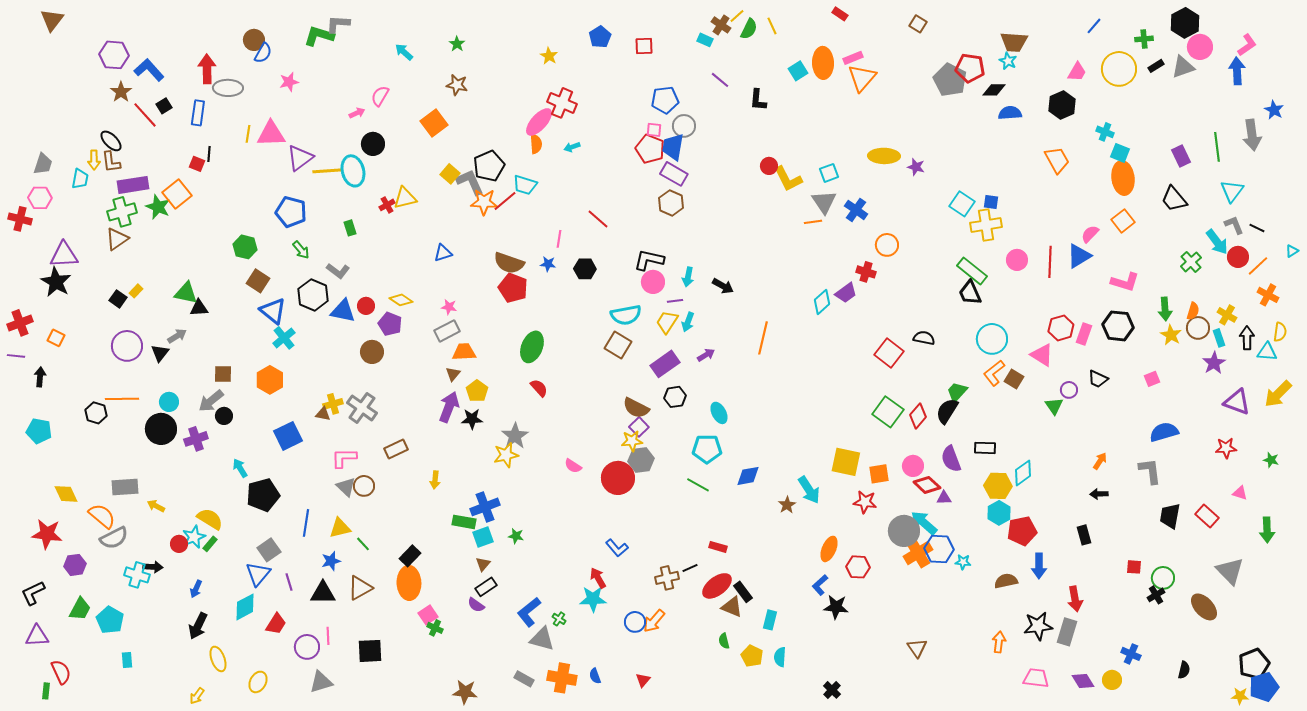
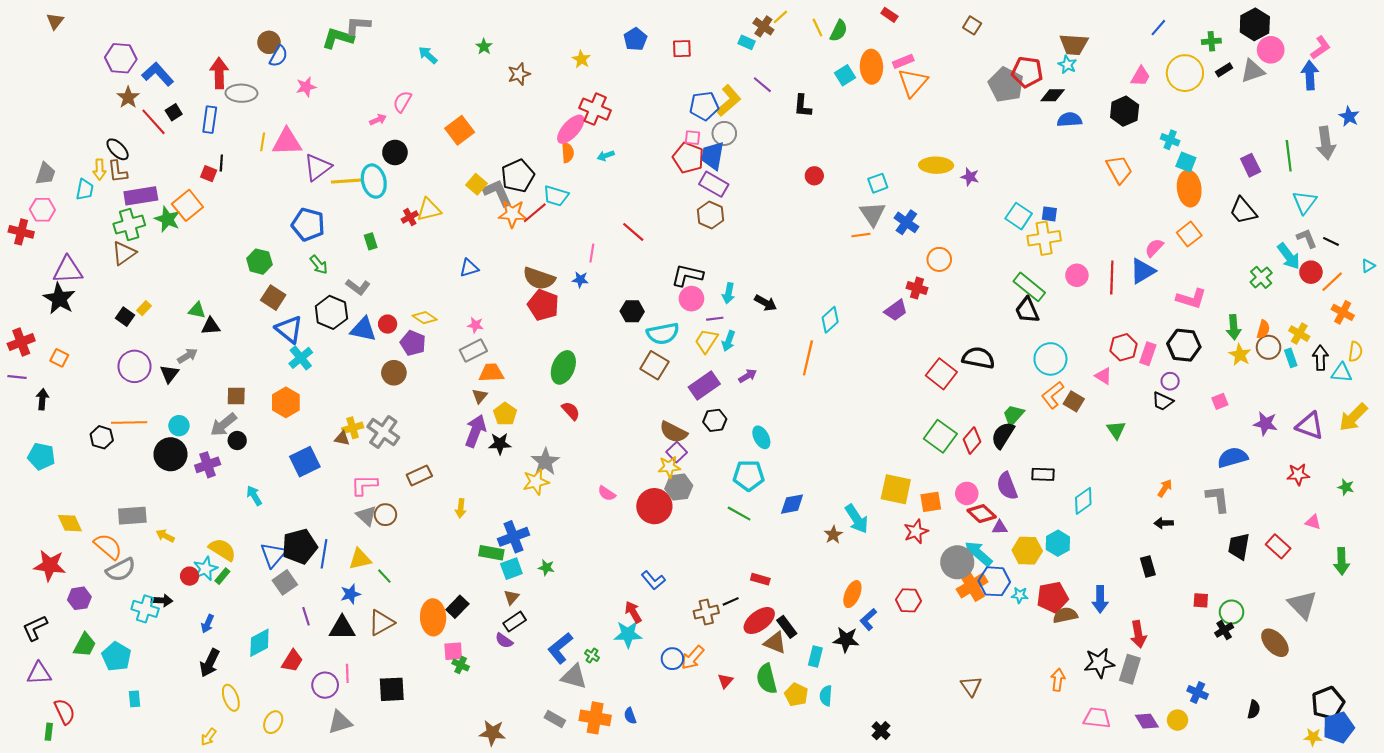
brown triangle: (52, 20) -> (55, 21), size x0.7
green semicircle: (749, 29) -> (839, 31), moved
brown star: (457, 85) -> (519, 74), moved, turned -30
yellow L-shape: (788, 179) -> (729, 101), moved, turned -104
black hexagon: (585, 269) -> (632, 311), moved
green triangle: (186, 293) -> (197, 310), size x0.7
cyan diamond: (822, 302) -> (830, 320), moved
black semicircle: (924, 338) -> (978, 358), size x1.4
pink triangle: (1042, 355) -> (1103, 376), size x0.7
purple star: (1214, 363) -> (1265, 424), moved, turned -30
purple circle: (1069, 390) -> (1170, 381), moved
yellow hexagon: (998, 486) -> (1027, 551), moved
black pentagon: (263, 495) -> (300, 546), moved
red star: (865, 502) -> (916, 532), turned -30
red pentagon: (1022, 531) -> (1053, 597), moved
orange ellipse: (829, 549) -> (852, 594), moved
black rectangle: (410, 556) -> (457, 607), moved
blue triangle: (258, 574) -> (273, 555), moved
black star: (836, 607) -> (846, 640), moved
pink square: (428, 615) -> (453, 651), turned 30
green semicircle: (724, 641) -> (767, 679), size x1.8
red triangle: (643, 680) -> (725, 681), moved

